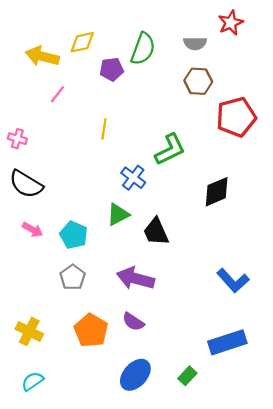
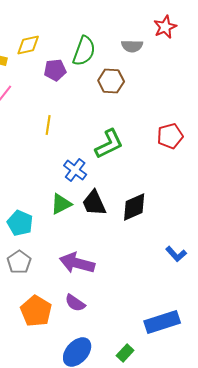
brown hexagon: (198, 81) -> (111, 81), moved
red pentagon: (236, 117) -> (170, 136), moved, size x0.7
black diamond: (217, 192) -> (134, 207), moved
black trapezoid: (156, 232) -> (94, 203), moved
blue L-shape: (233, 281) -> (176, 254), moved, size x0.7

